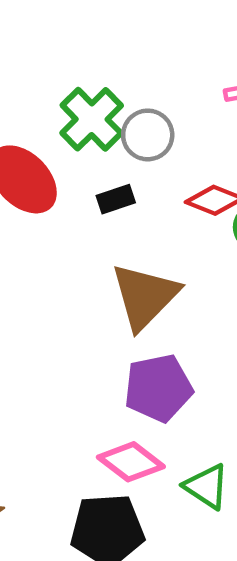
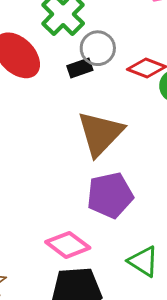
gray circle: (148, 135) -> (98, 48), moved
pink diamond: (131, 462) -> (68, 245), moved

